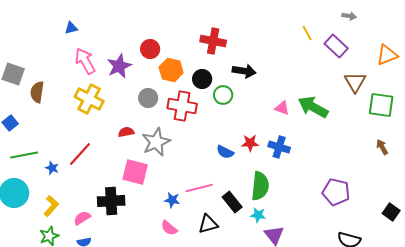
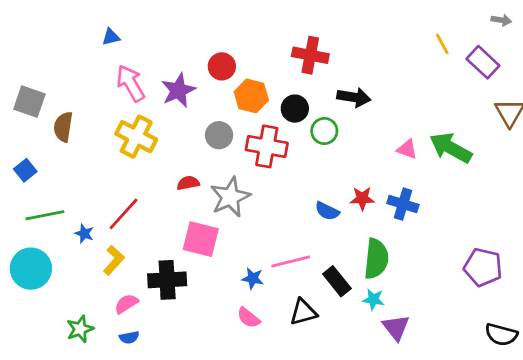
yellow L-shape: (51, 206) -> (114, 260), moved

